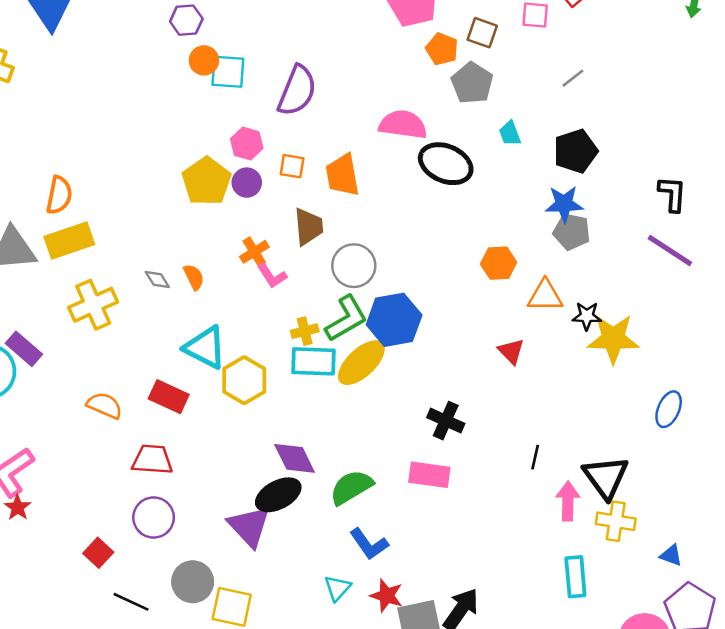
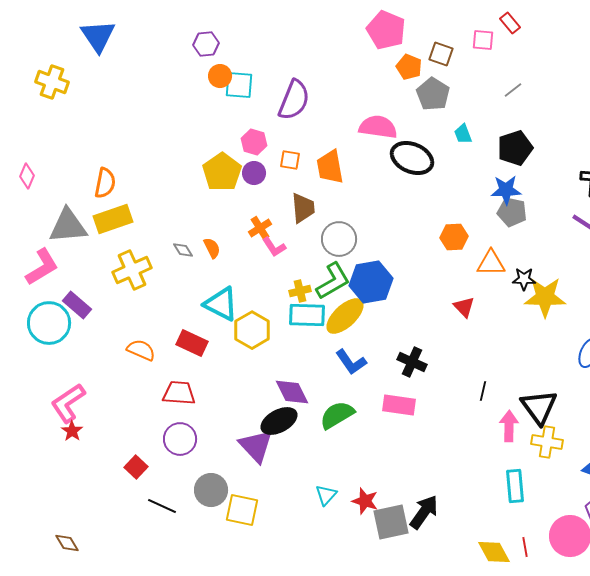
blue L-shape: (369, 544) -> (351, 362), moved

